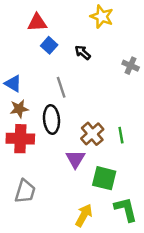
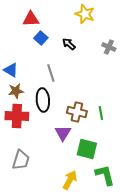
gray cross: (131, 66) -> (109, 47), moved
brown cross: (92, 134) -> (77, 112), turned -36

